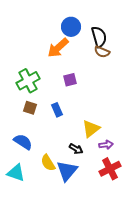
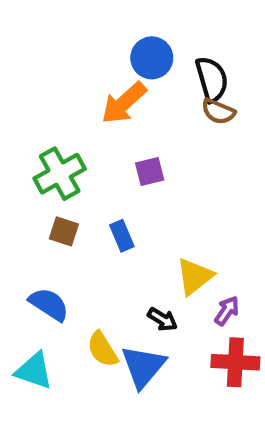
purple arrow: (106, 145) -> (227, 311), turned -48
red cross: (110, 169) -> (235, 362), turned 30

